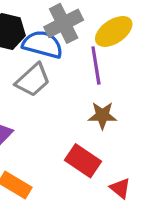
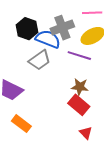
purple line: (96, 65) -> (79, 56), turned -70
red rectangle: (83, 161) -> (79, 105), moved

